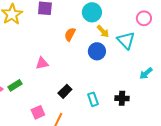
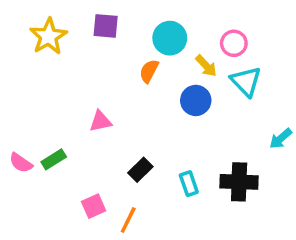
cyan circle: (92, 12) -> (170, 38), moved
pink circle: (144, 18) -> (234, 43), moved
black cross: (122, 98) -> (239, 182), size x1.5

